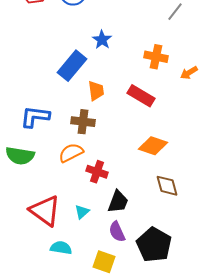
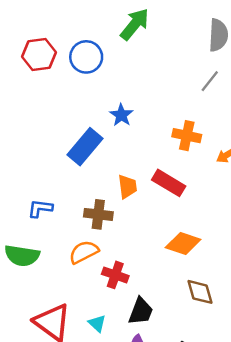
orange trapezoid: (96, 91) -> (127, 187), moved
blue L-shape: (35, 117) -> (40, 208), size x0.7
cyan triangle: (82, 212) -> (97, 323), turned -35

